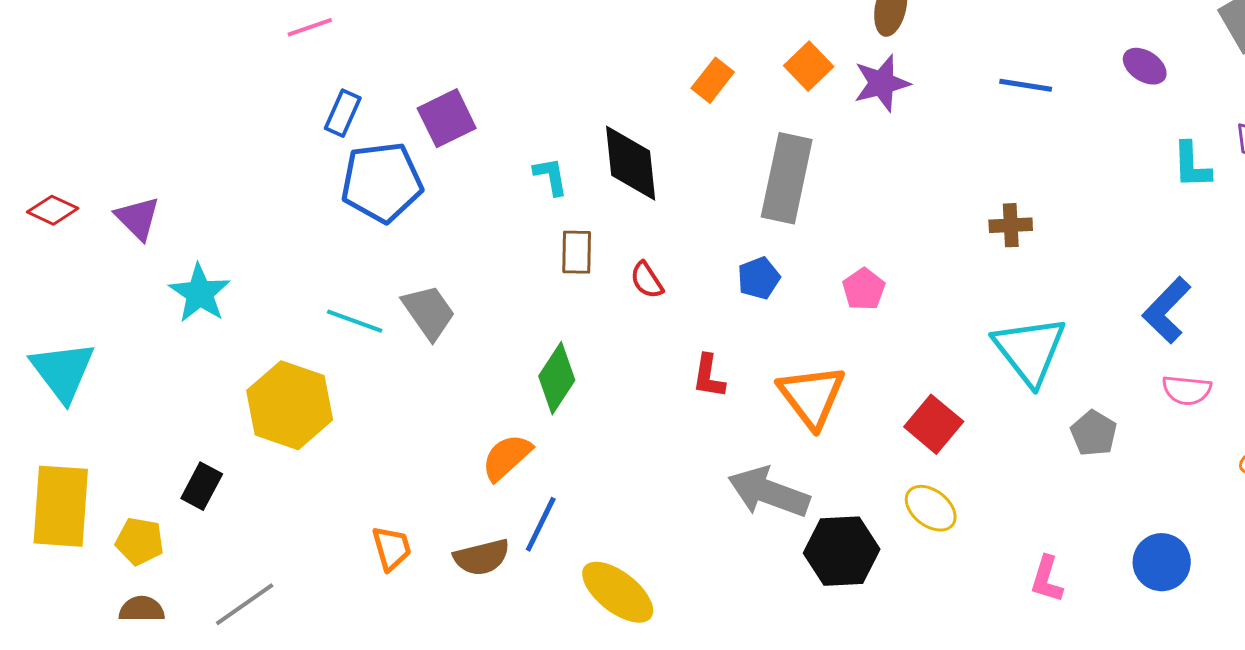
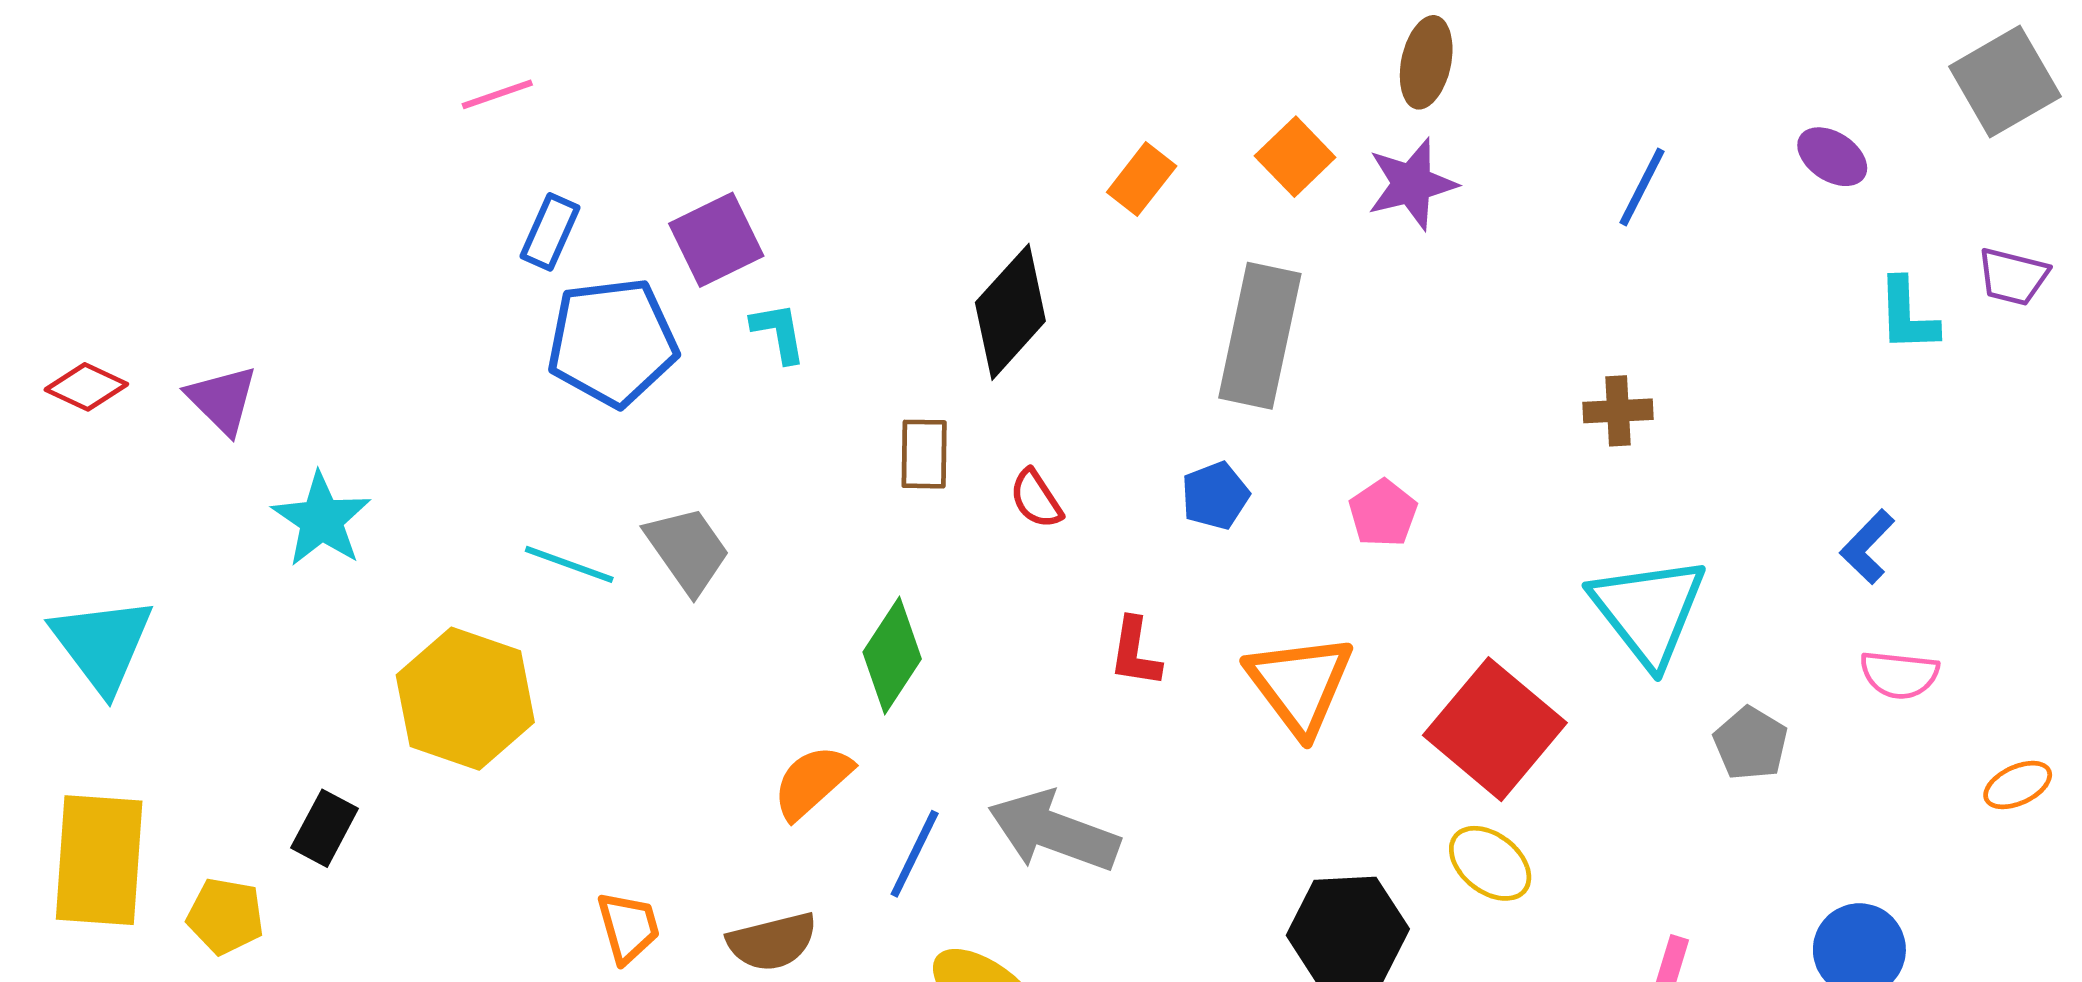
blue line: (1026, 85) -> (1642, 187), turned -72
black diamond: (631, 163) -> (1010, 312), turned 48
cyan L-shape: (551, 176) -> (779, 333), moved
blue L-shape: (1167, 310) -> (1867, 547), size x0.7
red square: (934, 424) -> (1495, 729), size x1.5
gray arrow: (769, 492) -> (1054, 831), moved
blue line: (541, 524) -> (915, 854), moved

